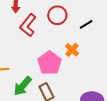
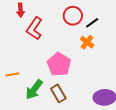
red circle: (57, 15) -> (73, 16), moved
orange cross: (72, 50) -> (87, 42), moved

